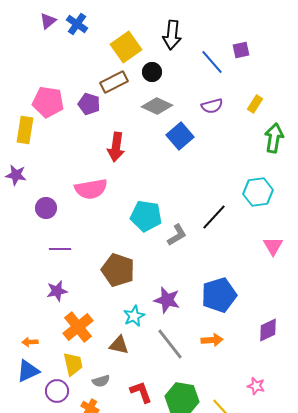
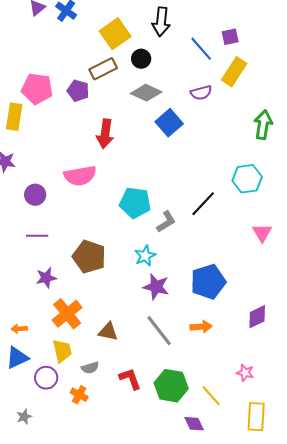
yellow rectangle: (255, 104) -> (234, 72), moved, size x1.6
purple line: (60, 249) -> (37, 236), moved
brown pentagon: (118, 270) -> (89, 257), moved
cyan star: (134, 316) -> (145, 256), moved

